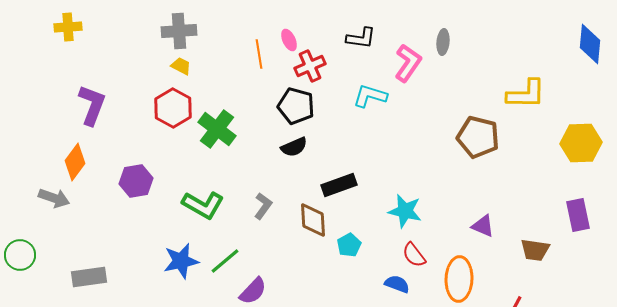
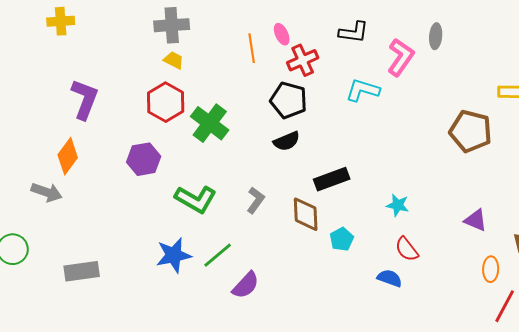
purple hexagon: (136, 181) -> (144, 159), moved
cyan star: (405, 211) -> (398, 205), size x0.7
orange ellipse: (459, 279) -> (491, 269), moved, size x0.6

